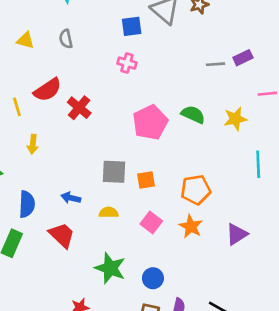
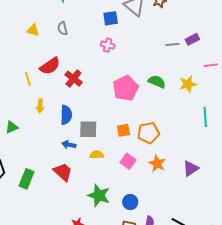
gray square: (114, 172) -> (88, 129), moved
orange pentagon: (196, 190) -> (148, 133), moved
blue semicircle: (27, 204) -> (66, 115), moved

